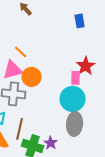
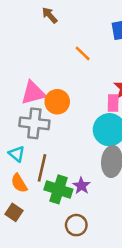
orange line: (21, 52) -> (83, 53), moved

